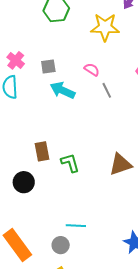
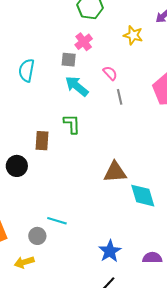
yellow star: (105, 27) -> (133, 35), size x0.7
pink cross: (16, 60) -> (84, 42), moved
green L-shape: (70, 163) -> (72, 124), moved

